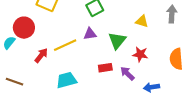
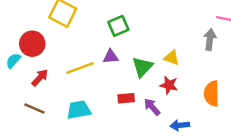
yellow triangle: (142, 21) -> (172, 58), moved
red arrow: (41, 55) -> (40, 78), moved
brown line: (14, 82) -> (34, 109), moved

